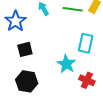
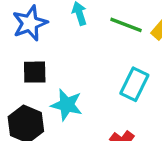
cyan star: (66, 64) -> (67, 105), moved, turned -30

